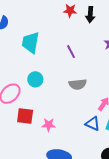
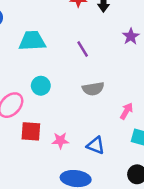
cyan trapezoid: (31, 43) -> (32, 41), turned 80
blue triangle: (93, 124) -> (96, 145), moved

